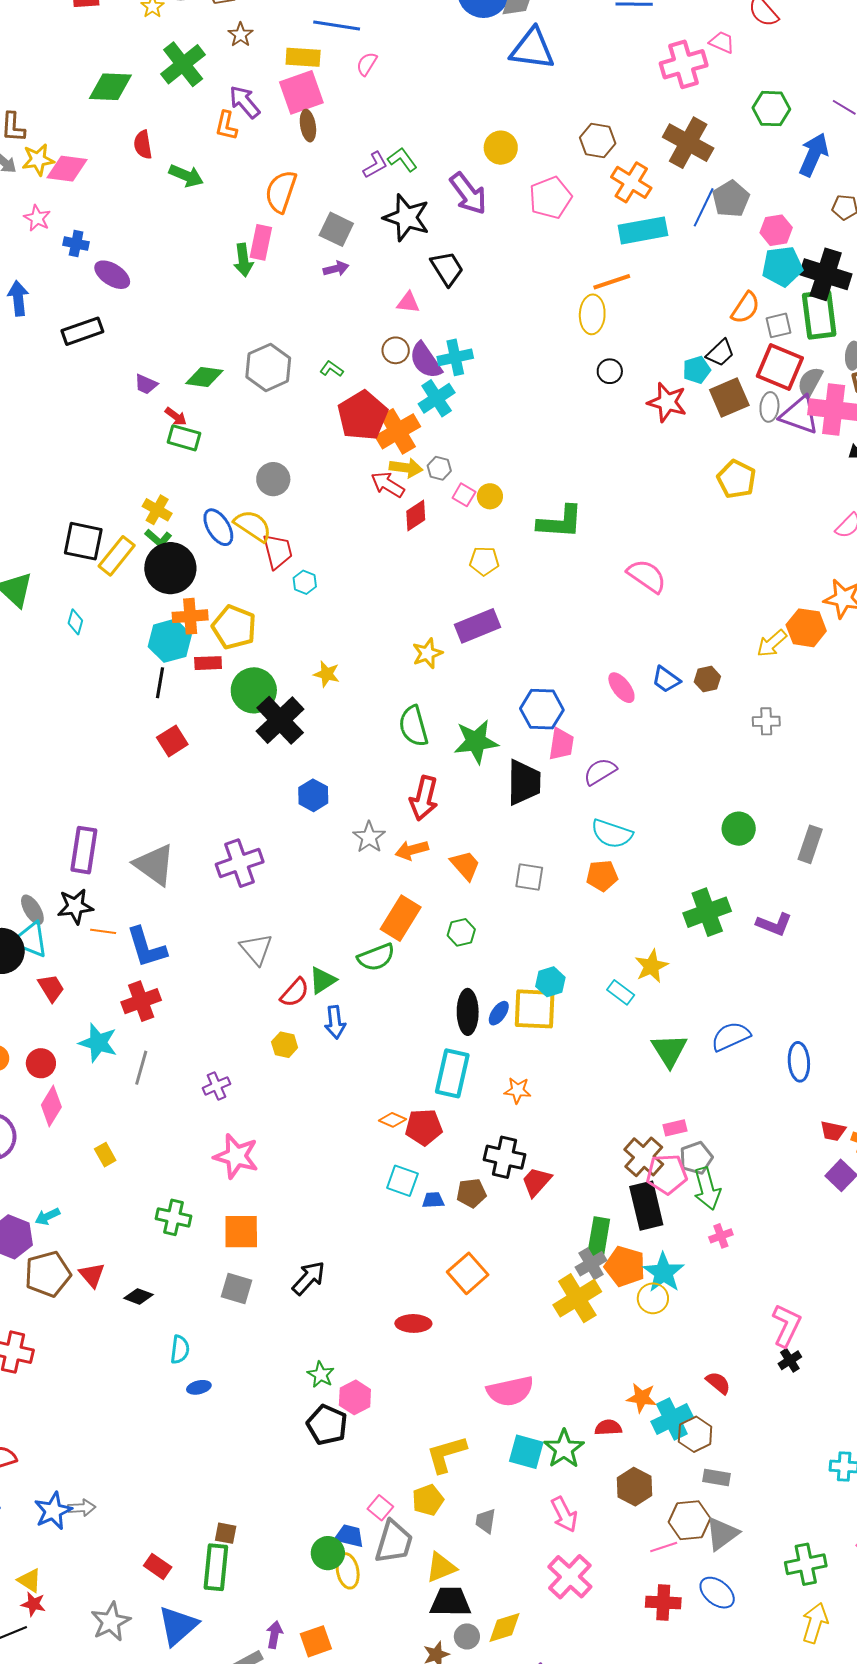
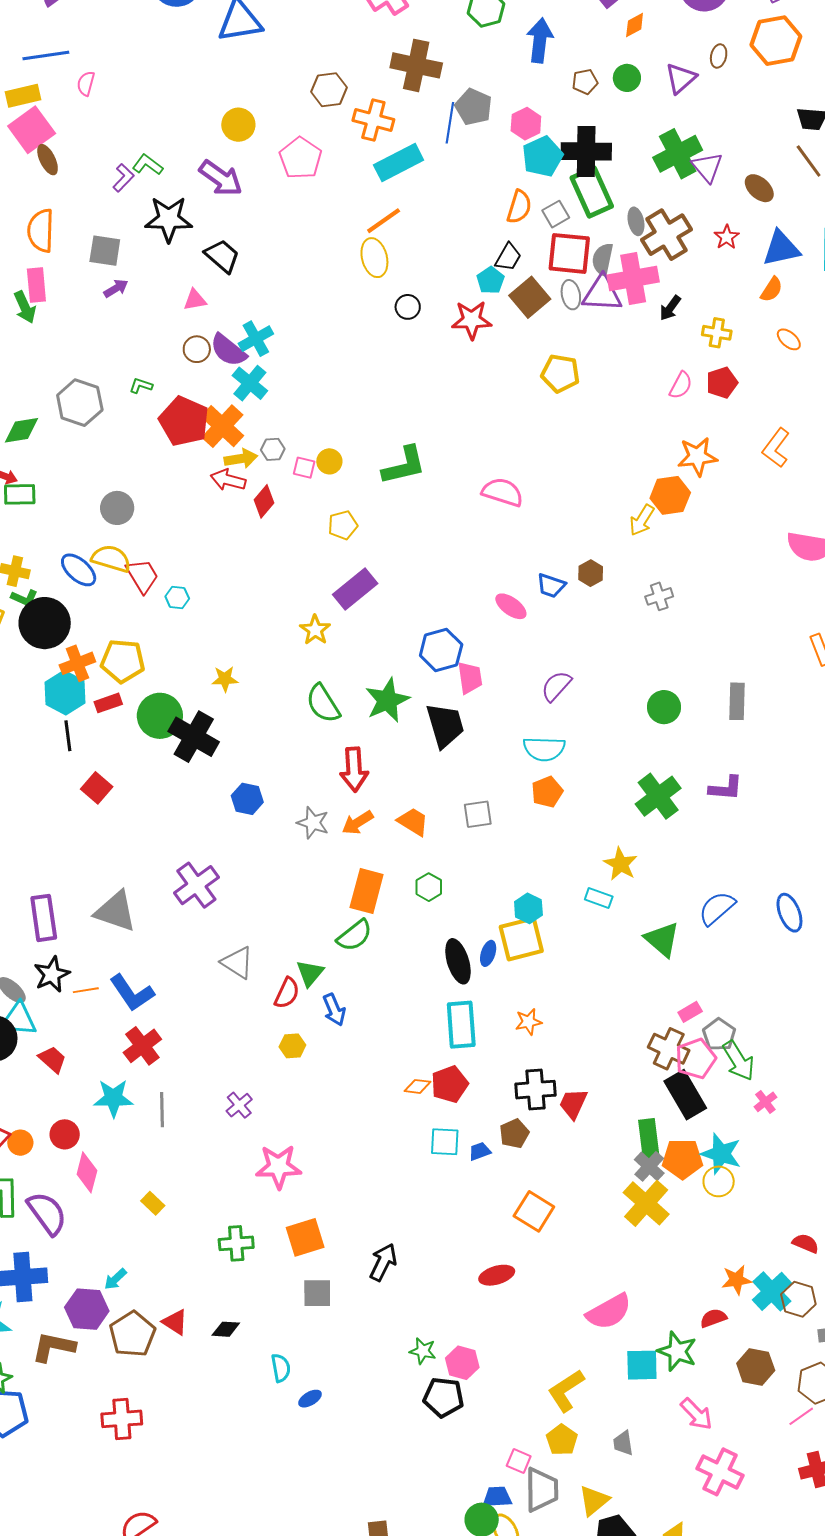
purple semicircle: (600, 772) -> (556, 686), moved

